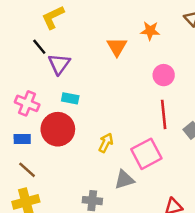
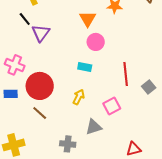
pink circle: (164, 75) -> (96, 42), moved
cyan rectangle: (70, 98) -> (85, 67), moved
pink square: (146, 154) -> (112, 106), size x0.7
brown line: (27, 170) -> (40, 113), moved

